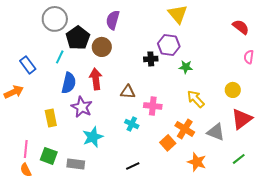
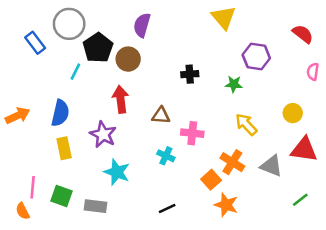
purple hexagon: (169, 45) -> (256, 57), moved
blue rectangle: (28, 65) -> (35, 43), moved
blue semicircle: (69, 83) -> (60, 113), moved
red triangle: (242, 119) -> (304, 150), turned 45
cyan star: (93, 137) -> (117, 172), turned -30
orange star: (197, 162) -> (226, 205), moved
orange semicircle: (26, 170) -> (23, 211), moved

